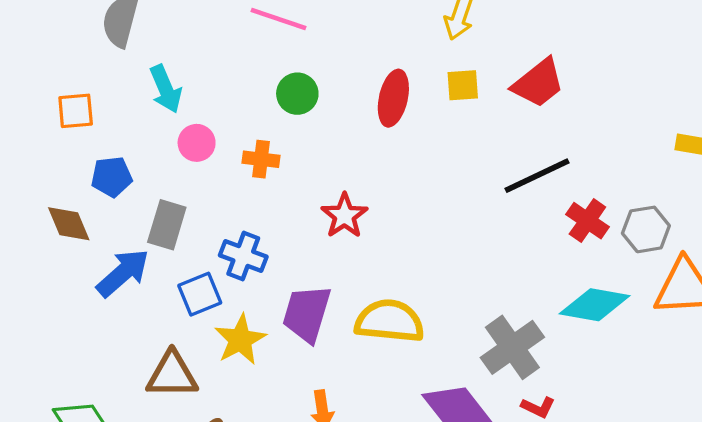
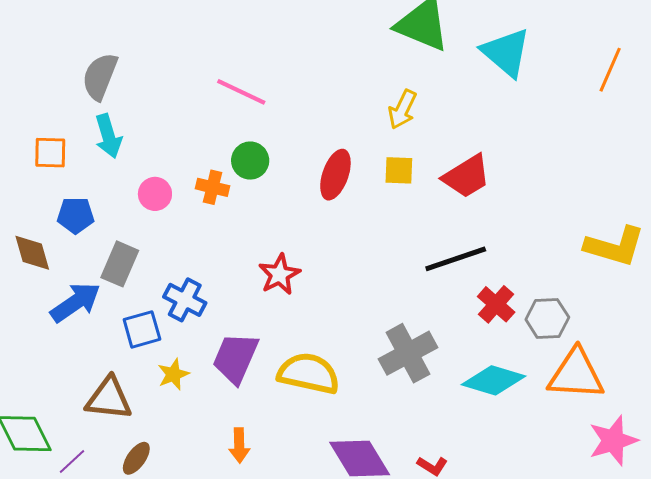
cyan arrow: (166, 89) -> (108, 136), moved
orange cross: (261, 159) -> (212, 187), moved
yellow star: (240, 340) -> (173, 374), size x0.7
gray cross: (512, 347) -> (408, 353), moved

